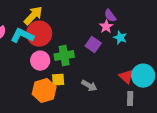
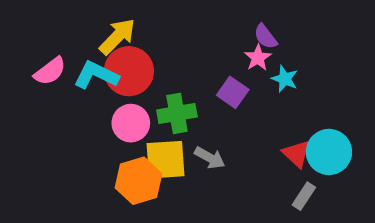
yellow square: (58, 80) -> (165, 160), size x1.6
gray arrow: (89, 86) -> (210, 158), moved
gray rectangle: (130, 99) -> (304, 196), turned 32

